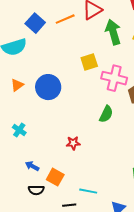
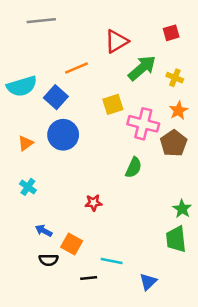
orange line: (65, 19) -> (76, 68), moved
blue square: (35, 23) -> (56, 97), moved
green arrow: (113, 32) -> (142, 68), turned 65
orange triangle: (17, 85) -> (25, 143), moved

